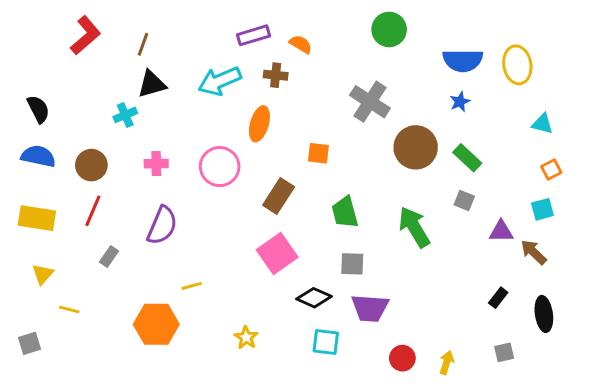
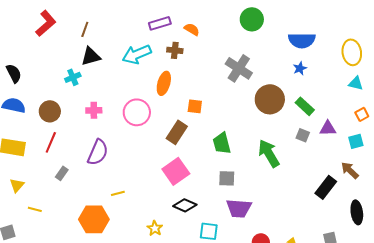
yellow ellipse: (517, 65) -> (352, 52), moved
orange square: (318, 153) -> (195, 106), moved
purple triangle: (501, 231) -> (328, 128), moved
black diamond: (314, 298) -> (185, 205), moved
black rectangle: (498, 298) -> (326, 187), moved, size x1.6

